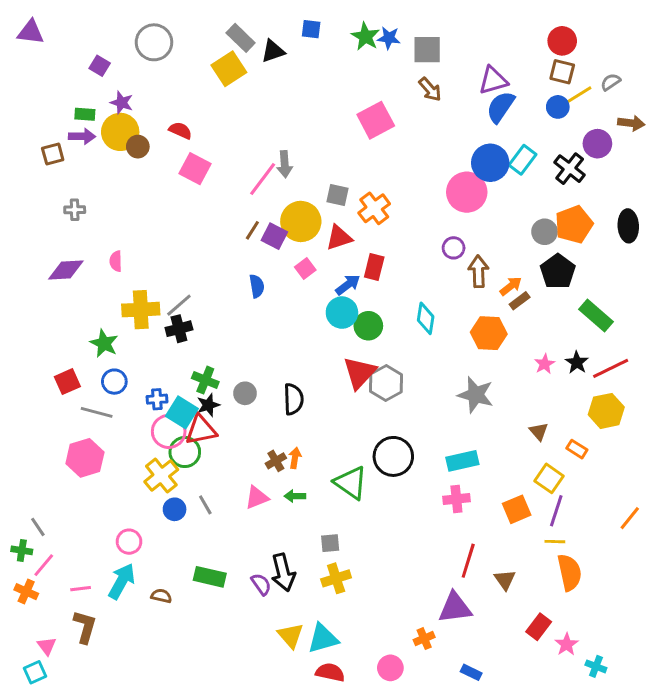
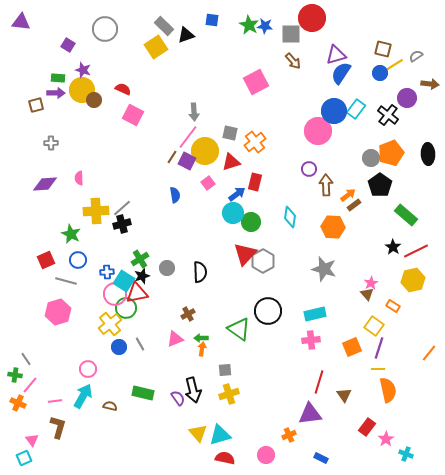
red circle: (562, 41) -> (312, 18), moved, size x1.4
pink line: (263, 179) -> (188, 137), moved
pink star: (545, 364) -> (371, 283), moved
green cross: (205, 380) -> (140, 259), turned 36
orange arrow: (295, 458) -> (202, 349), moved

